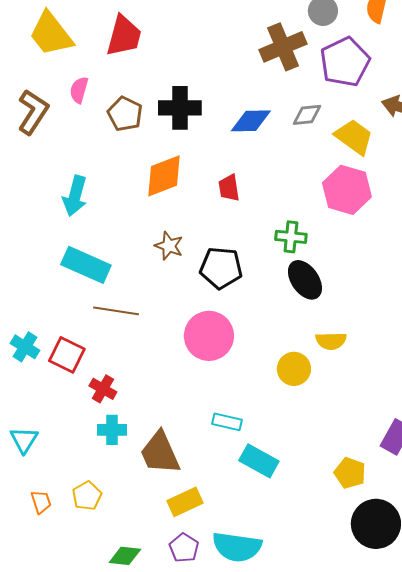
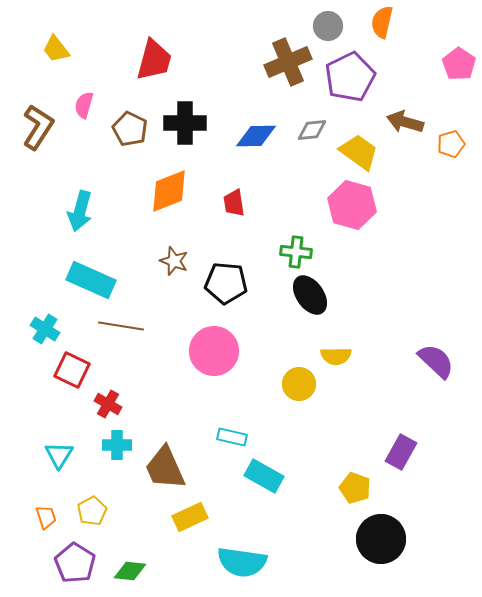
yellow trapezoid: (51, 34) -> (56, 49), size x0.6
red trapezoid: (124, 36) -> (154, 60), moved
cyan cross: (25, 347) -> (45, 329), moved
cyan triangle: (24, 440) -> (59, 455), moved
purple pentagon: (184, 548) -> (75, 563), moved, size x1.4

